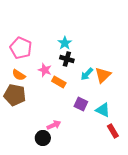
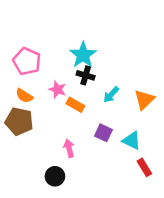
cyan star: (65, 43) -> (83, 55), size x1.5
orange triangle: (103, 75) -> (144, 100), moved
pink arrow: (54, 125) -> (69, 148), moved, turned -80

